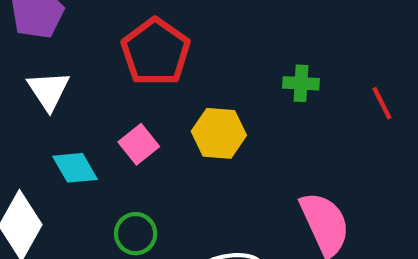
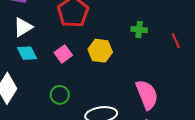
white triangle: (49, 90) -> (23, 27), turned 30
cyan diamond: (75, 168) -> (27, 53), moved

